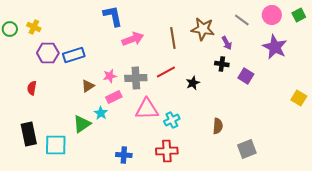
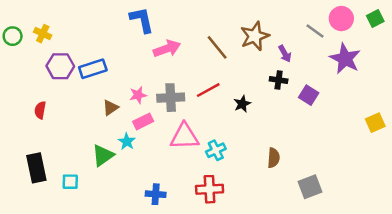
gray line: (242, 20) -> (315, 31), moved
brown star: (203, 29) -> (255, 36), turned -30
brown line: (173, 38) -> (217, 47), turned -30
yellow square: (299, 98) -> (375, 123), turned 35
cyan square: (56, 145) -> (70, 182), size x0.6

